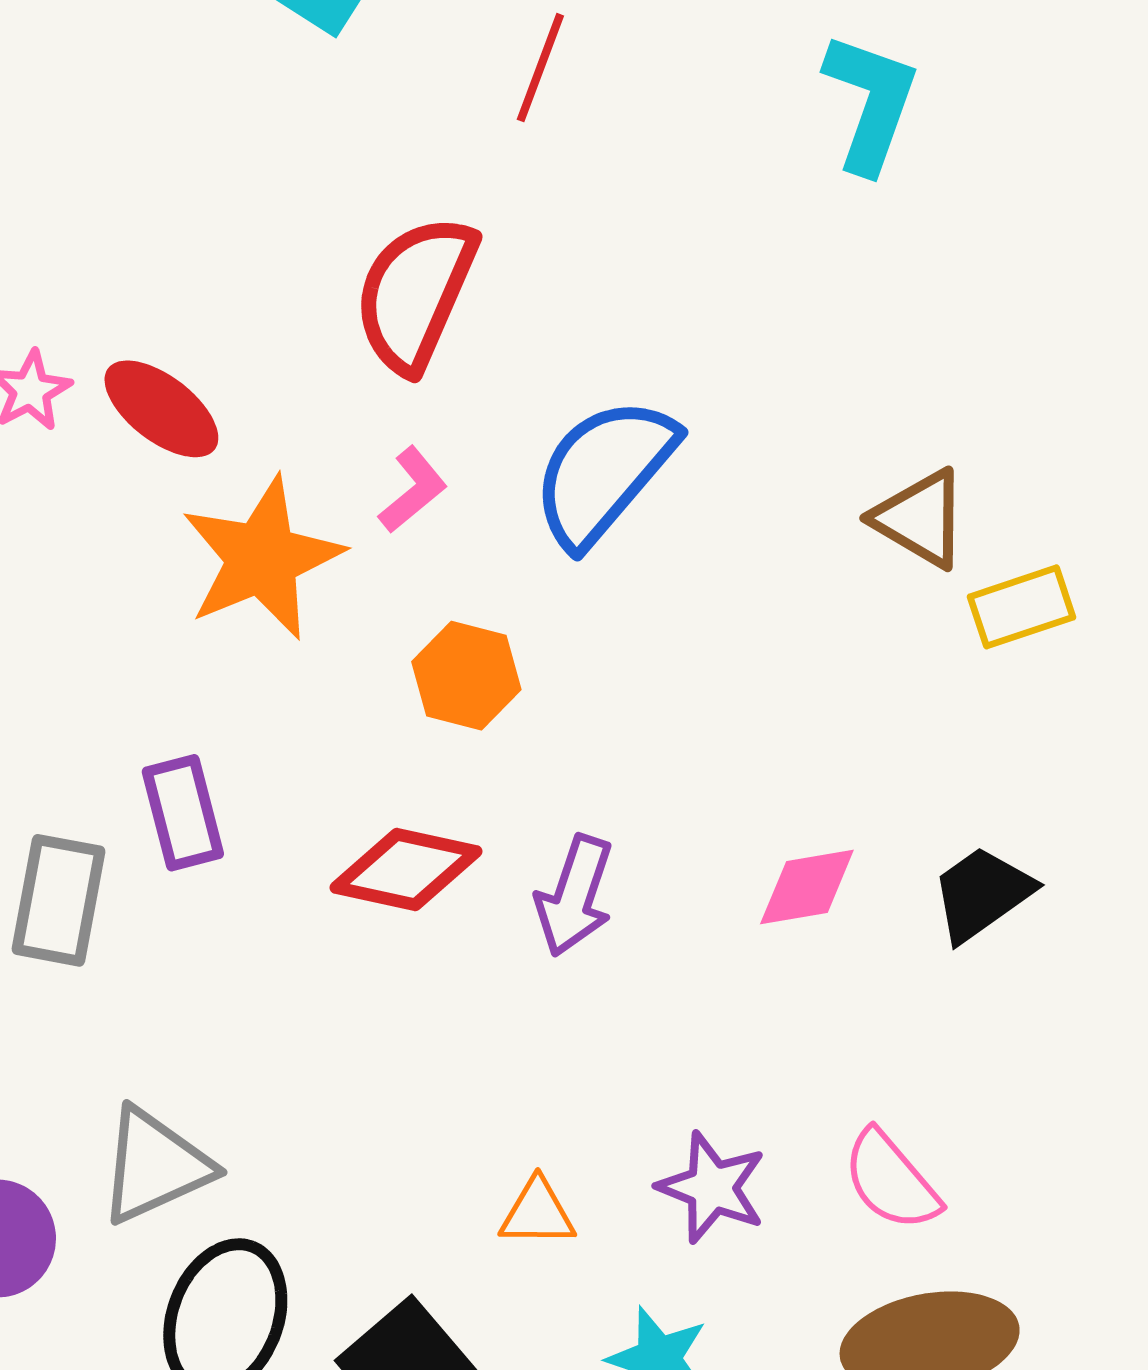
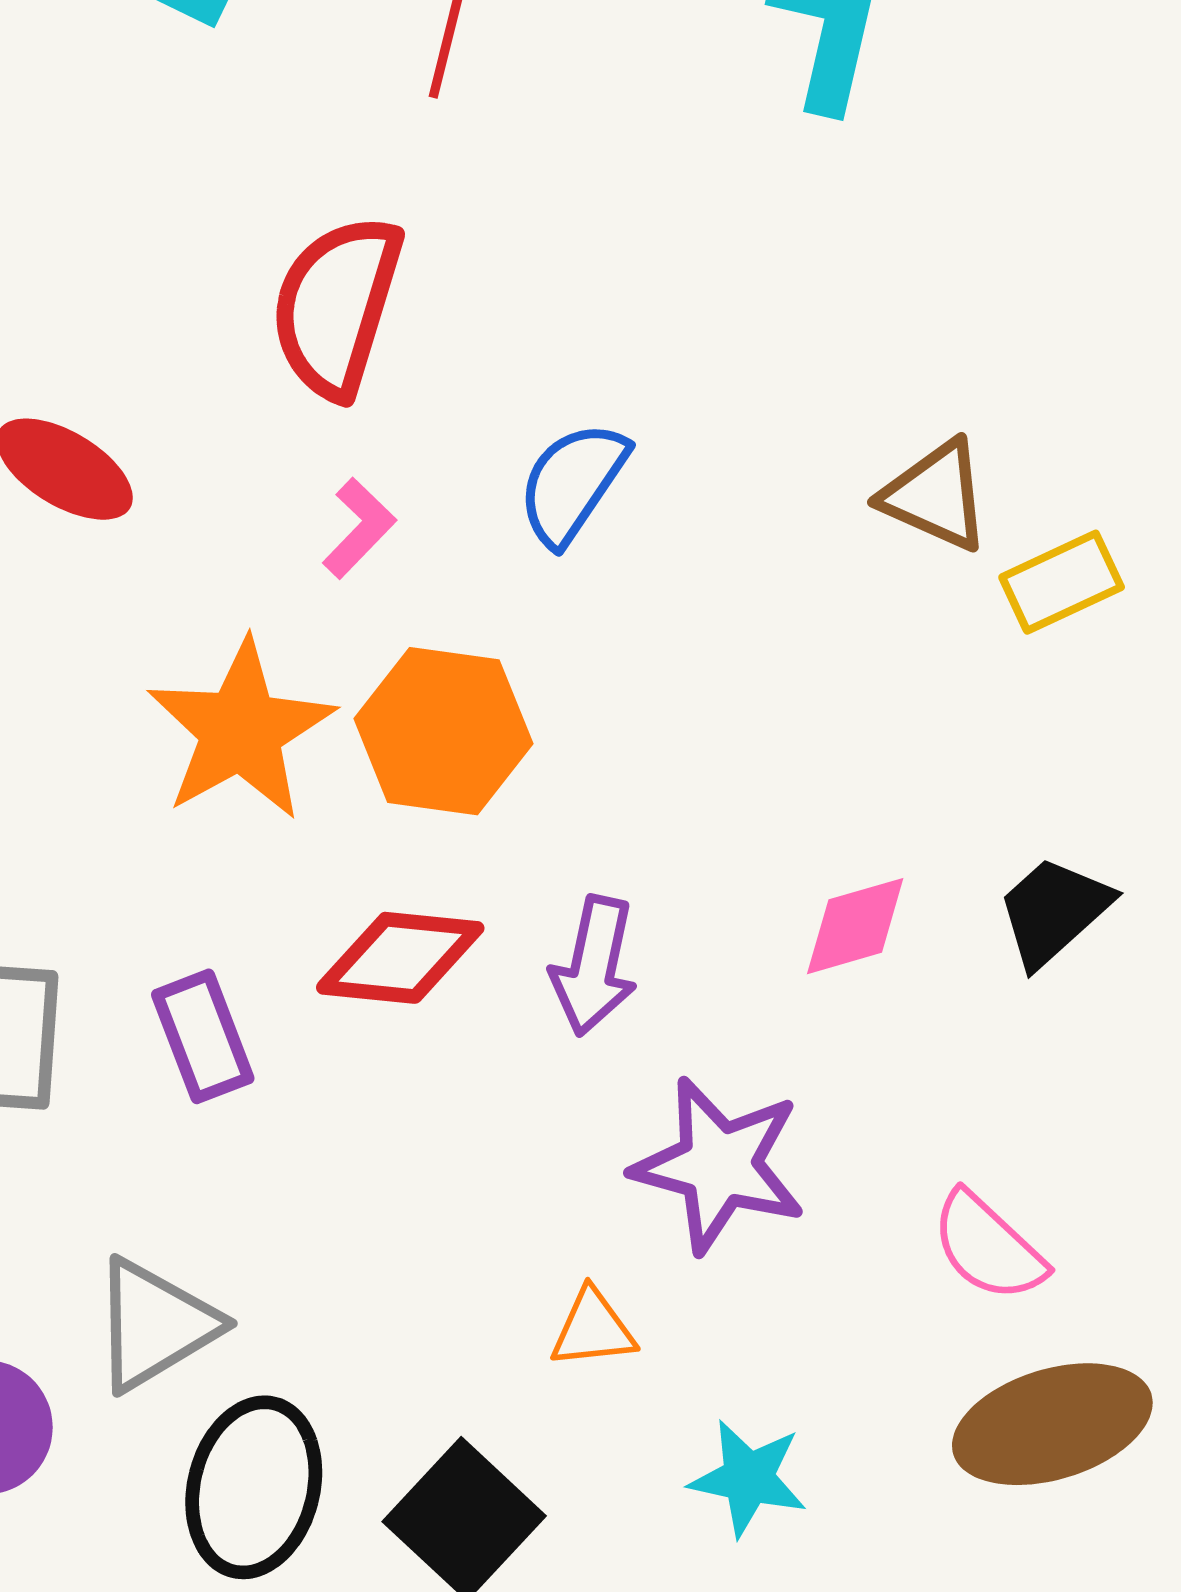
blue semicircle: (604, 472) -> (572, 483), size x0.7
orange star: (262, 558) -> (241, 730), moved
orange hexagon: (466, 676) -> (443, 731), size x1.4
purple rectangle: (183, 813) -> (203, 1036), moved
purple star: (712, 1187) -> (719, 1165), moved, size x1.4

